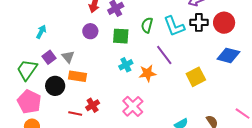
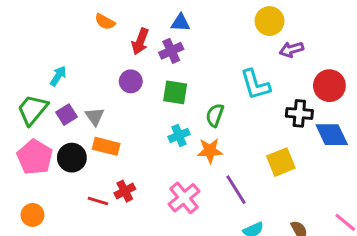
black cross: (199, 22) -> (299, 113), moved
green semicircle: (147, 25) -> (215, 115), moved
purple line: (164, 55) -> (236, 190), moved
blue diamond: (228, 55) -> (332, 135), turned 45
green trapezoid: (27, 70) -> (32, 110), moved
pink pentagon: (29, 102) -> (35, 157), moved

